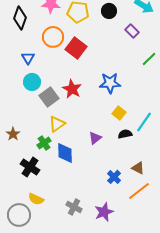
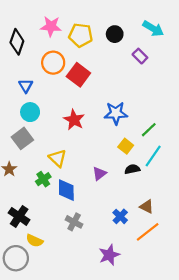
green line: (149, 59) -> (149, 130), moved
gray square: (49, 97) -> (22, 138), moved
yellow triangle: (57, 124) -> (58, 158), turned -42
black cross: (30, 167) -> (19, 216), moved
gray cross: (74, 207) -> (74, 222), moved

